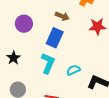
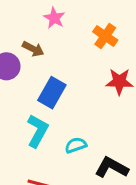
brown arrow: (62, 16) -> (33, 49), moved

